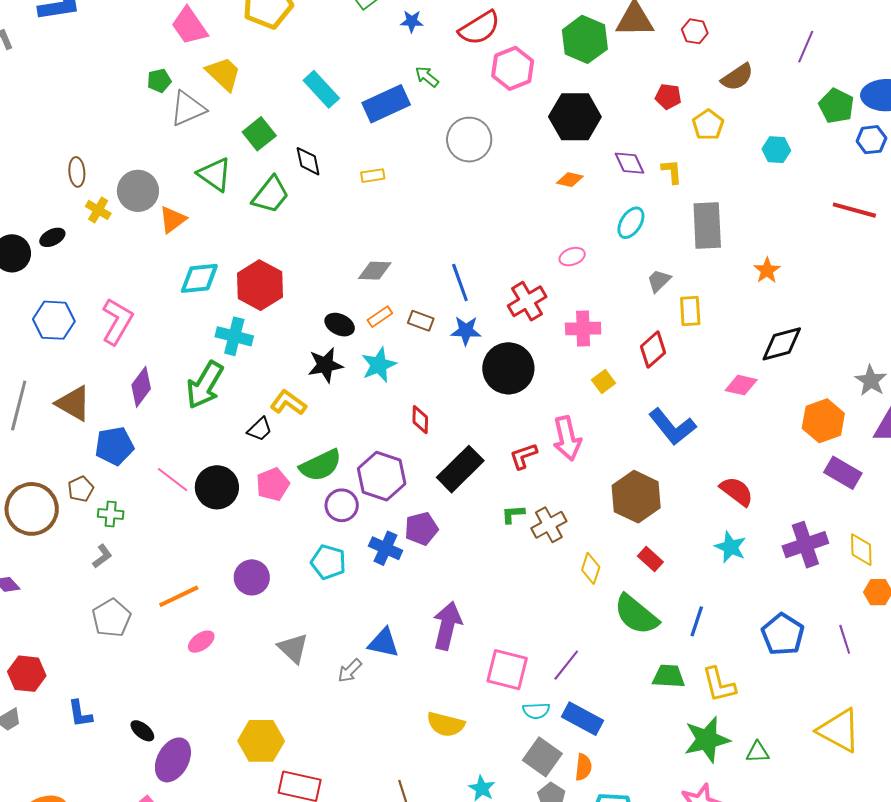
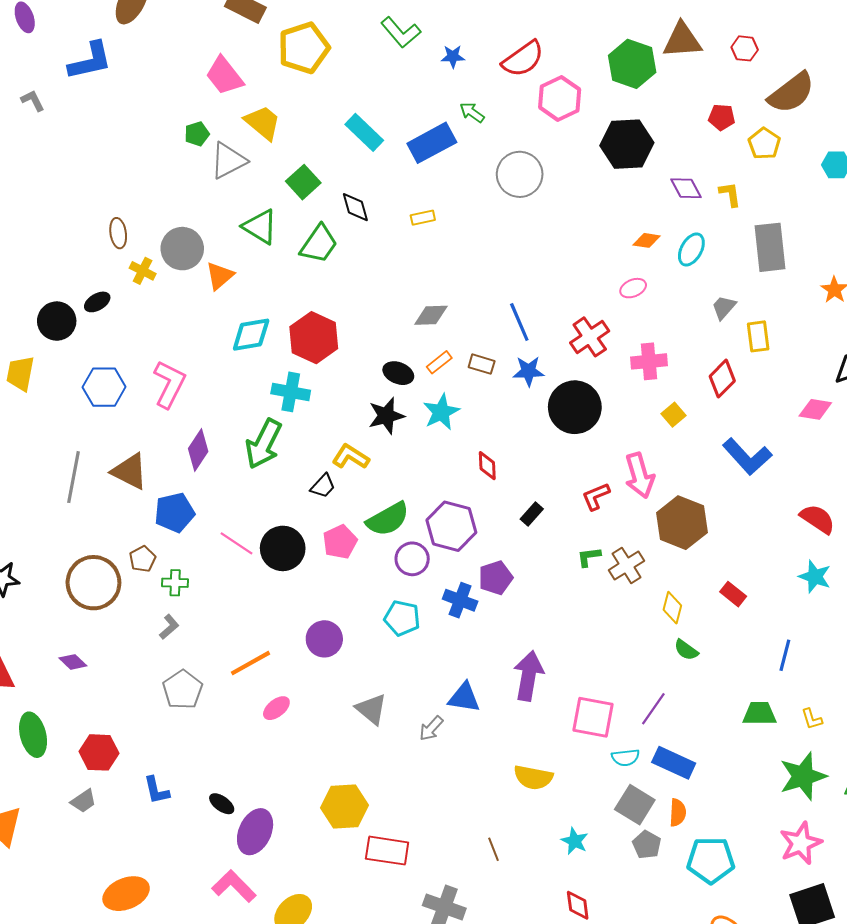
brown semicircle: (737, 77) -> (791, 93), size x1.4
orange diamond: (570, 180) -> (647, 240), moved
black rectangle: (460, 469) -> (532, 514), size x0.5
brown hexagon: (636, 497) -> (682, 523), moved
green semicircle: (636, 615) -> (686, 650), moved, size x0.5
yellow L-shape: (719, 685) -> (812, 719), size x0.6

